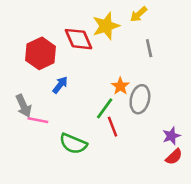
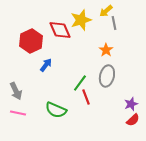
gray line: (149, 48) -> (114, 23), moved
orange star: (120, 86) -> (106, 50), moved
gray arrow: (24, 106) -> (16, 91), moved
pink line: (38, 120) -> (18, 113), moved

